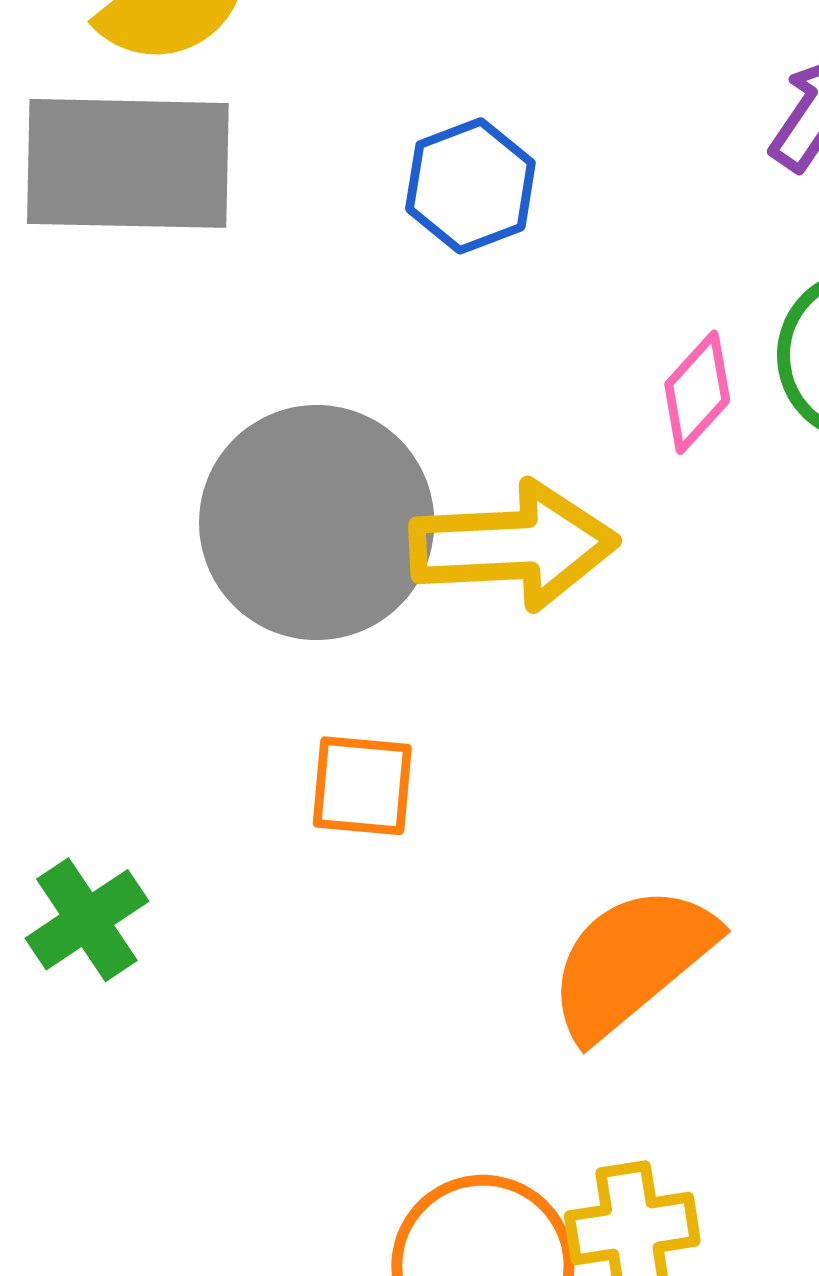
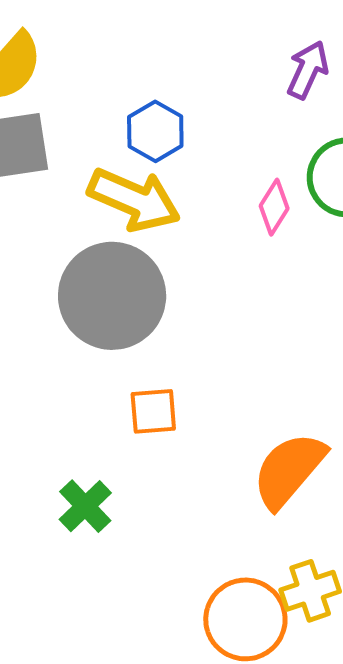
yellow arrow: (514, 546) -> (134, 200), moved, turned 36
green cross: (87, 920) -> (85, 506), moved

